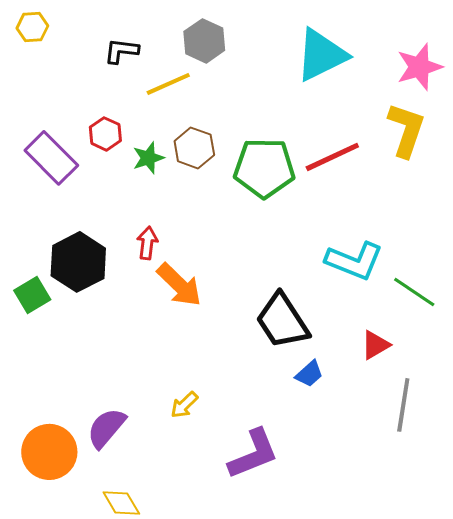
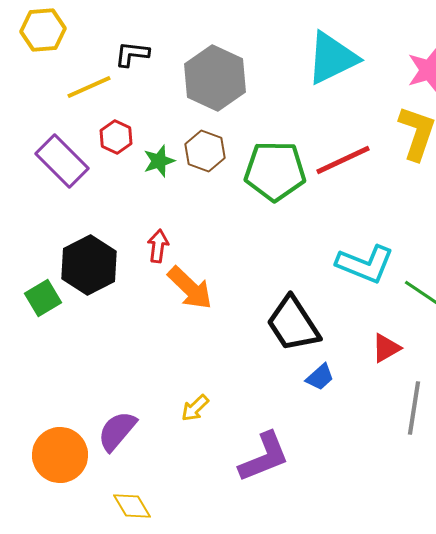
yellow hexagon: (32, 27) -> (43, 30), size x1.4
gray hexagon: (204, 41) -> (215, 78), moved, size x1.5
yellow line: (168, 84) -> (89, 87), moved

